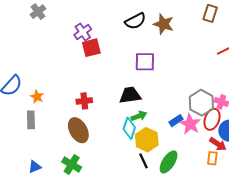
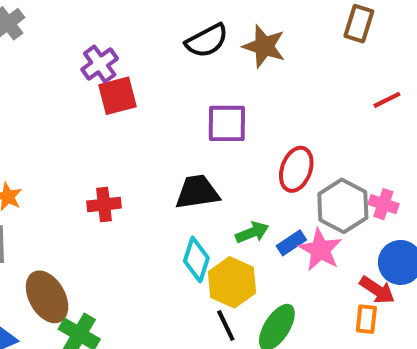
green arrow: (139, 116) -> (252, 232), moved
red ellipse: (212, 119) -> (296, 169), moved
brown ellipse: (78, 130) -> (47, 297), moved

